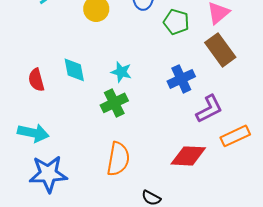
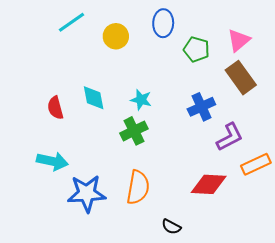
blue star: (48, 174) -> (87, 193), moved

